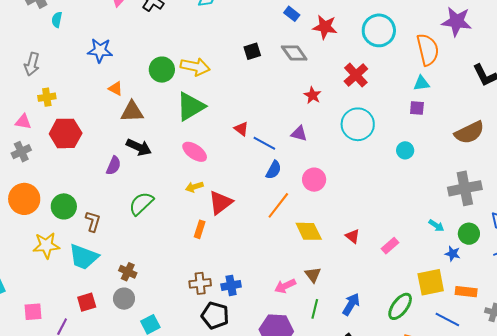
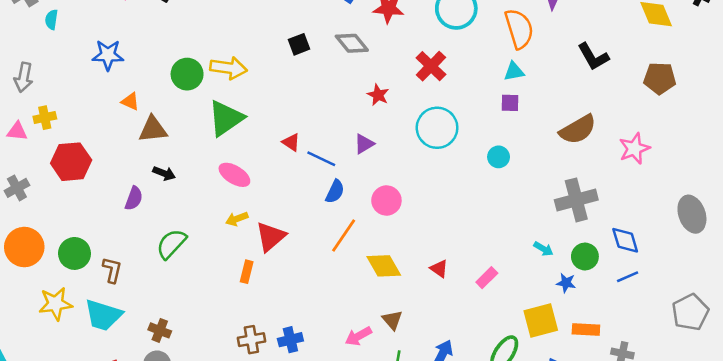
pink triangle: (23, 122) -> (17, 131), moved
purple triangle: (299, 133) -> (364, 144), turned -42
black arrow: (139, 147) -> (164, 173), size x0.7

